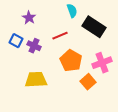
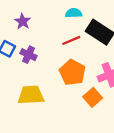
cyan semicircle: (72, 11) -> (74, 13), turned -72
red line: (60, 36) -> (71, 40), moved

